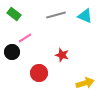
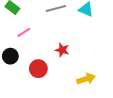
black circle: (12, 52) -> (10, 56), moved

